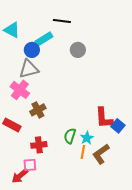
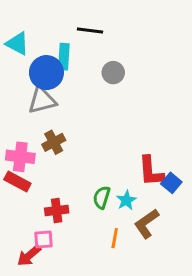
cyan rectangle: (44, 39) -> (64, 57), turned -54
blue circle: (32, 50) -> (46, 73), size x1.5
pink cross: (20, 90) -> (20, 157), moved, turned -30
brown cross: (38, 110) -> (54, 142), moved
orange line: (83, 152) -> (115, 238), moved

